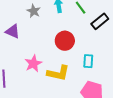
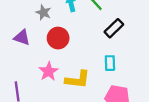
black rectangle: (100, 21) -> (114, 28), moved
red circle: (65, 41) -> (58, 38), moved

